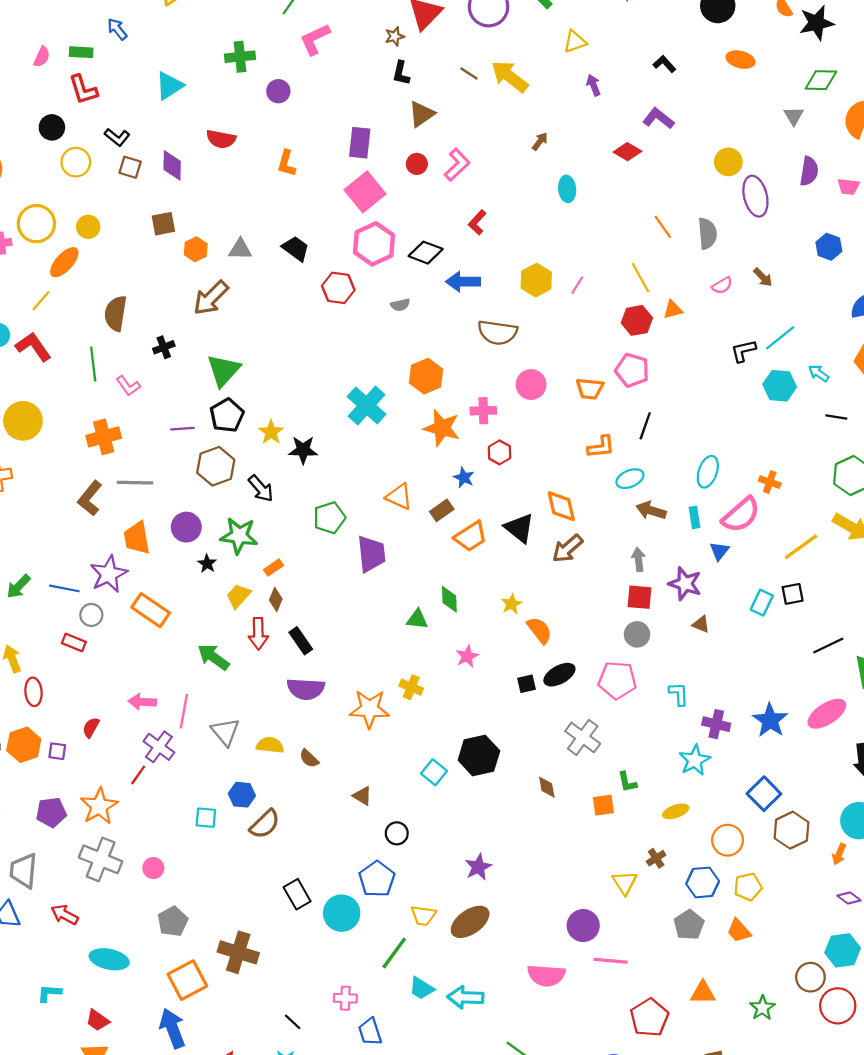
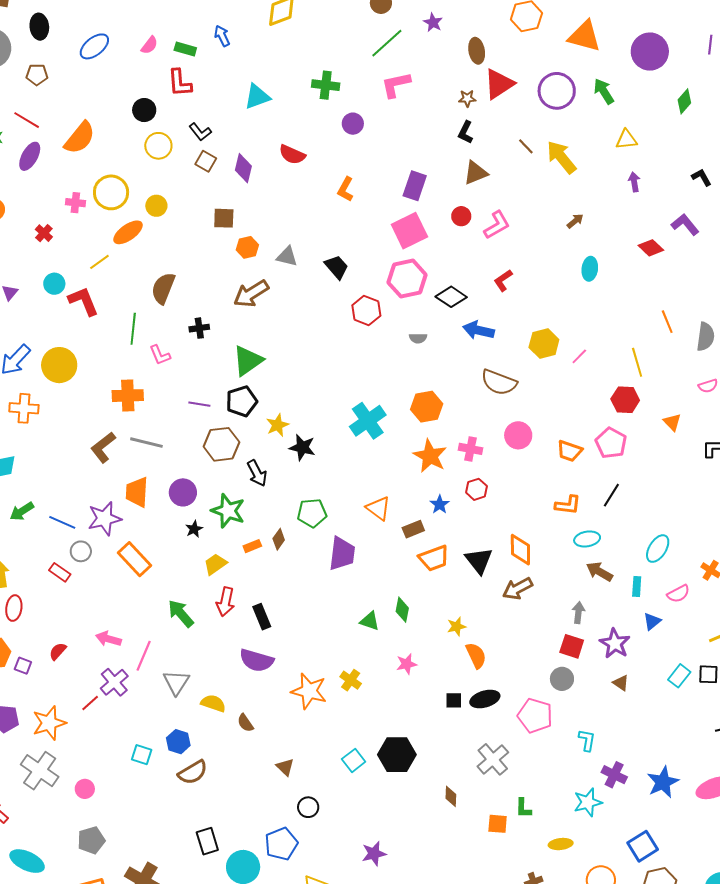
orange triangle: (673, 310) -> (672, 422), moved, turned 48
pink semicircle: (741, 515) -> (678, 594), size x0.6
brown diamond: (276, 599) -> (279, 539), moved

